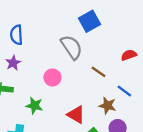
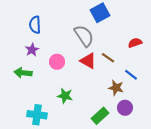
pink circle: (52, 78) -> (57, 62), moved
green star: (34, 106) -> (65, 96), moved
red triangle: (76, 115) -> (88, 61), moved

